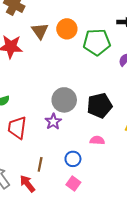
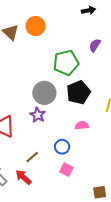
green pentagon: (97, 42) -> (66, 63), moved
brown line: (40, 164) -> (32, 157), turned 48

